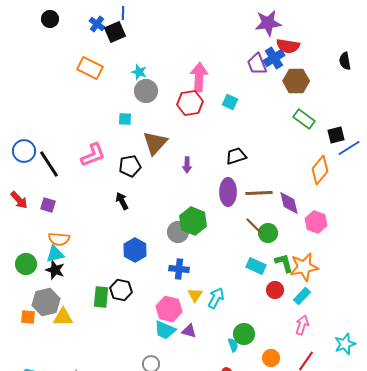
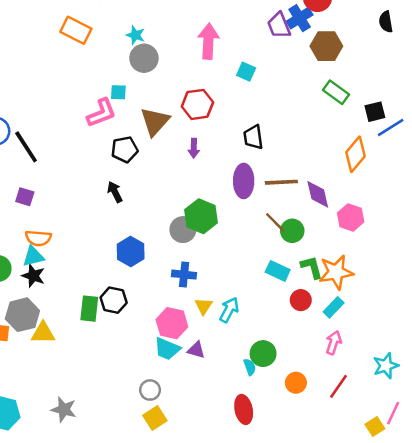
red hexagon: (190, 103) -> (197, 104), moved
pink L-shape: (93, 155) -> (101, 113), moved
black trapezoid: (236, 156) -> (253, 137), turned -80

